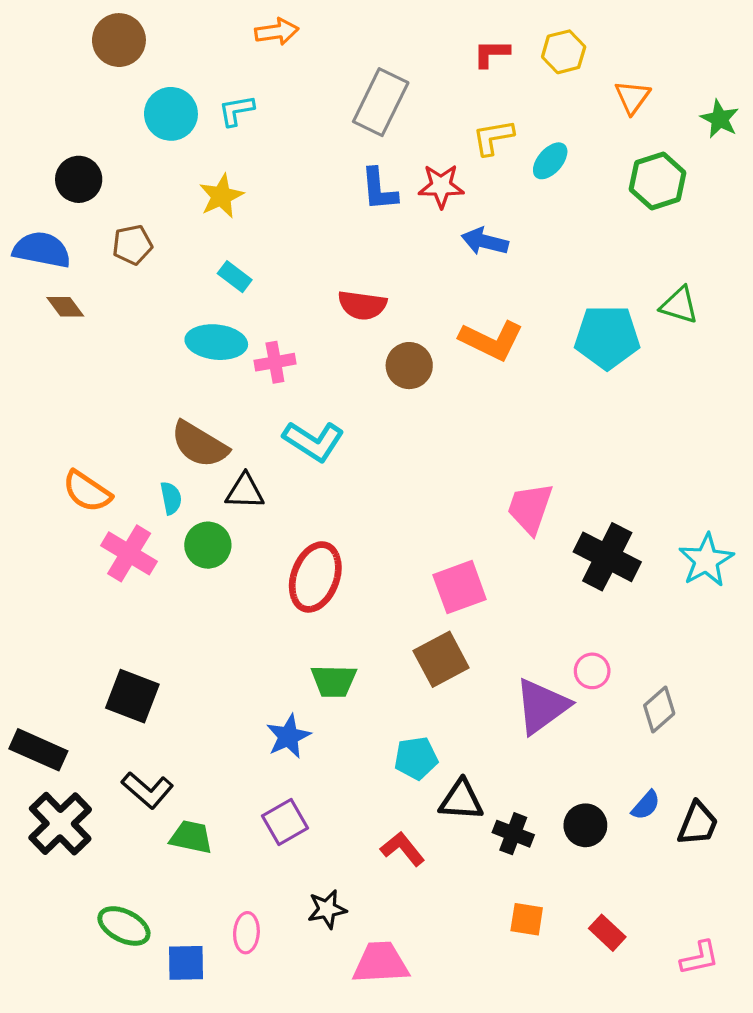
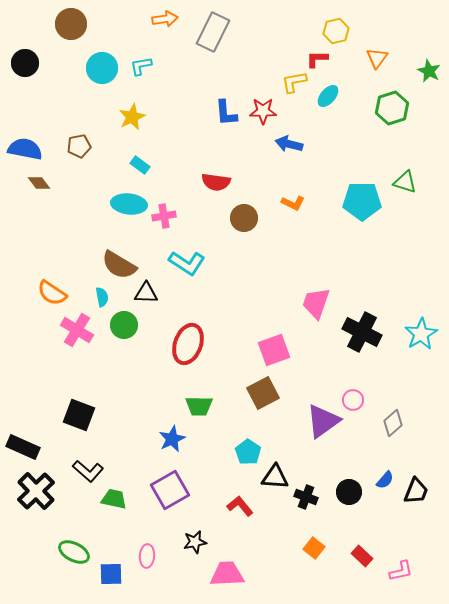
red L-shape: (491, 53) -> (317, 59), moved
gray rectangle: (381, 102) -> (213, 32), moved
black circle: (79, 179) -> (25, 63), moved
orange L-shape: (491, 340) -> (293, 203), size x0.6
cyan pentagon: (416, 758) -> (248, 452), turned -30
purple square: (285, 822) -> (170, 490), size x1.4
orange square: (527, 919) -> (314, 548), turned 30
pink L-shape: (699, 958) -> (401, 571), moved

